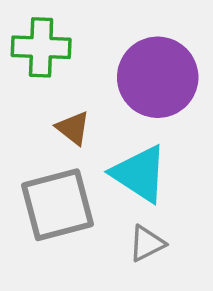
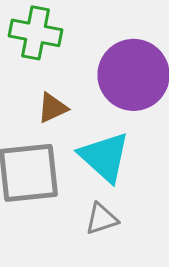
brown triangle: (73, 128) -> (53, 108), turned 48

